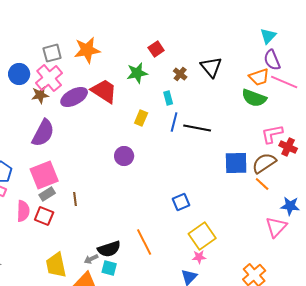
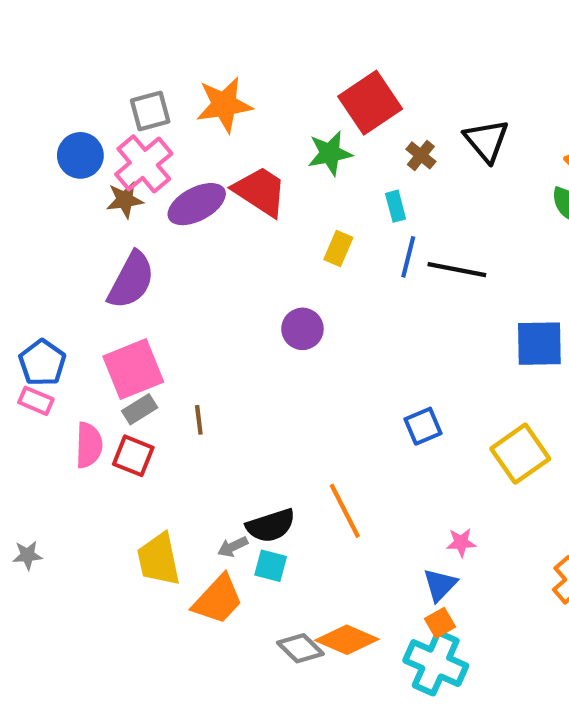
red square: (156, 49) -> (370, 103), size x1.8
yellow square: (202, 236) -> (520, 454), moved

